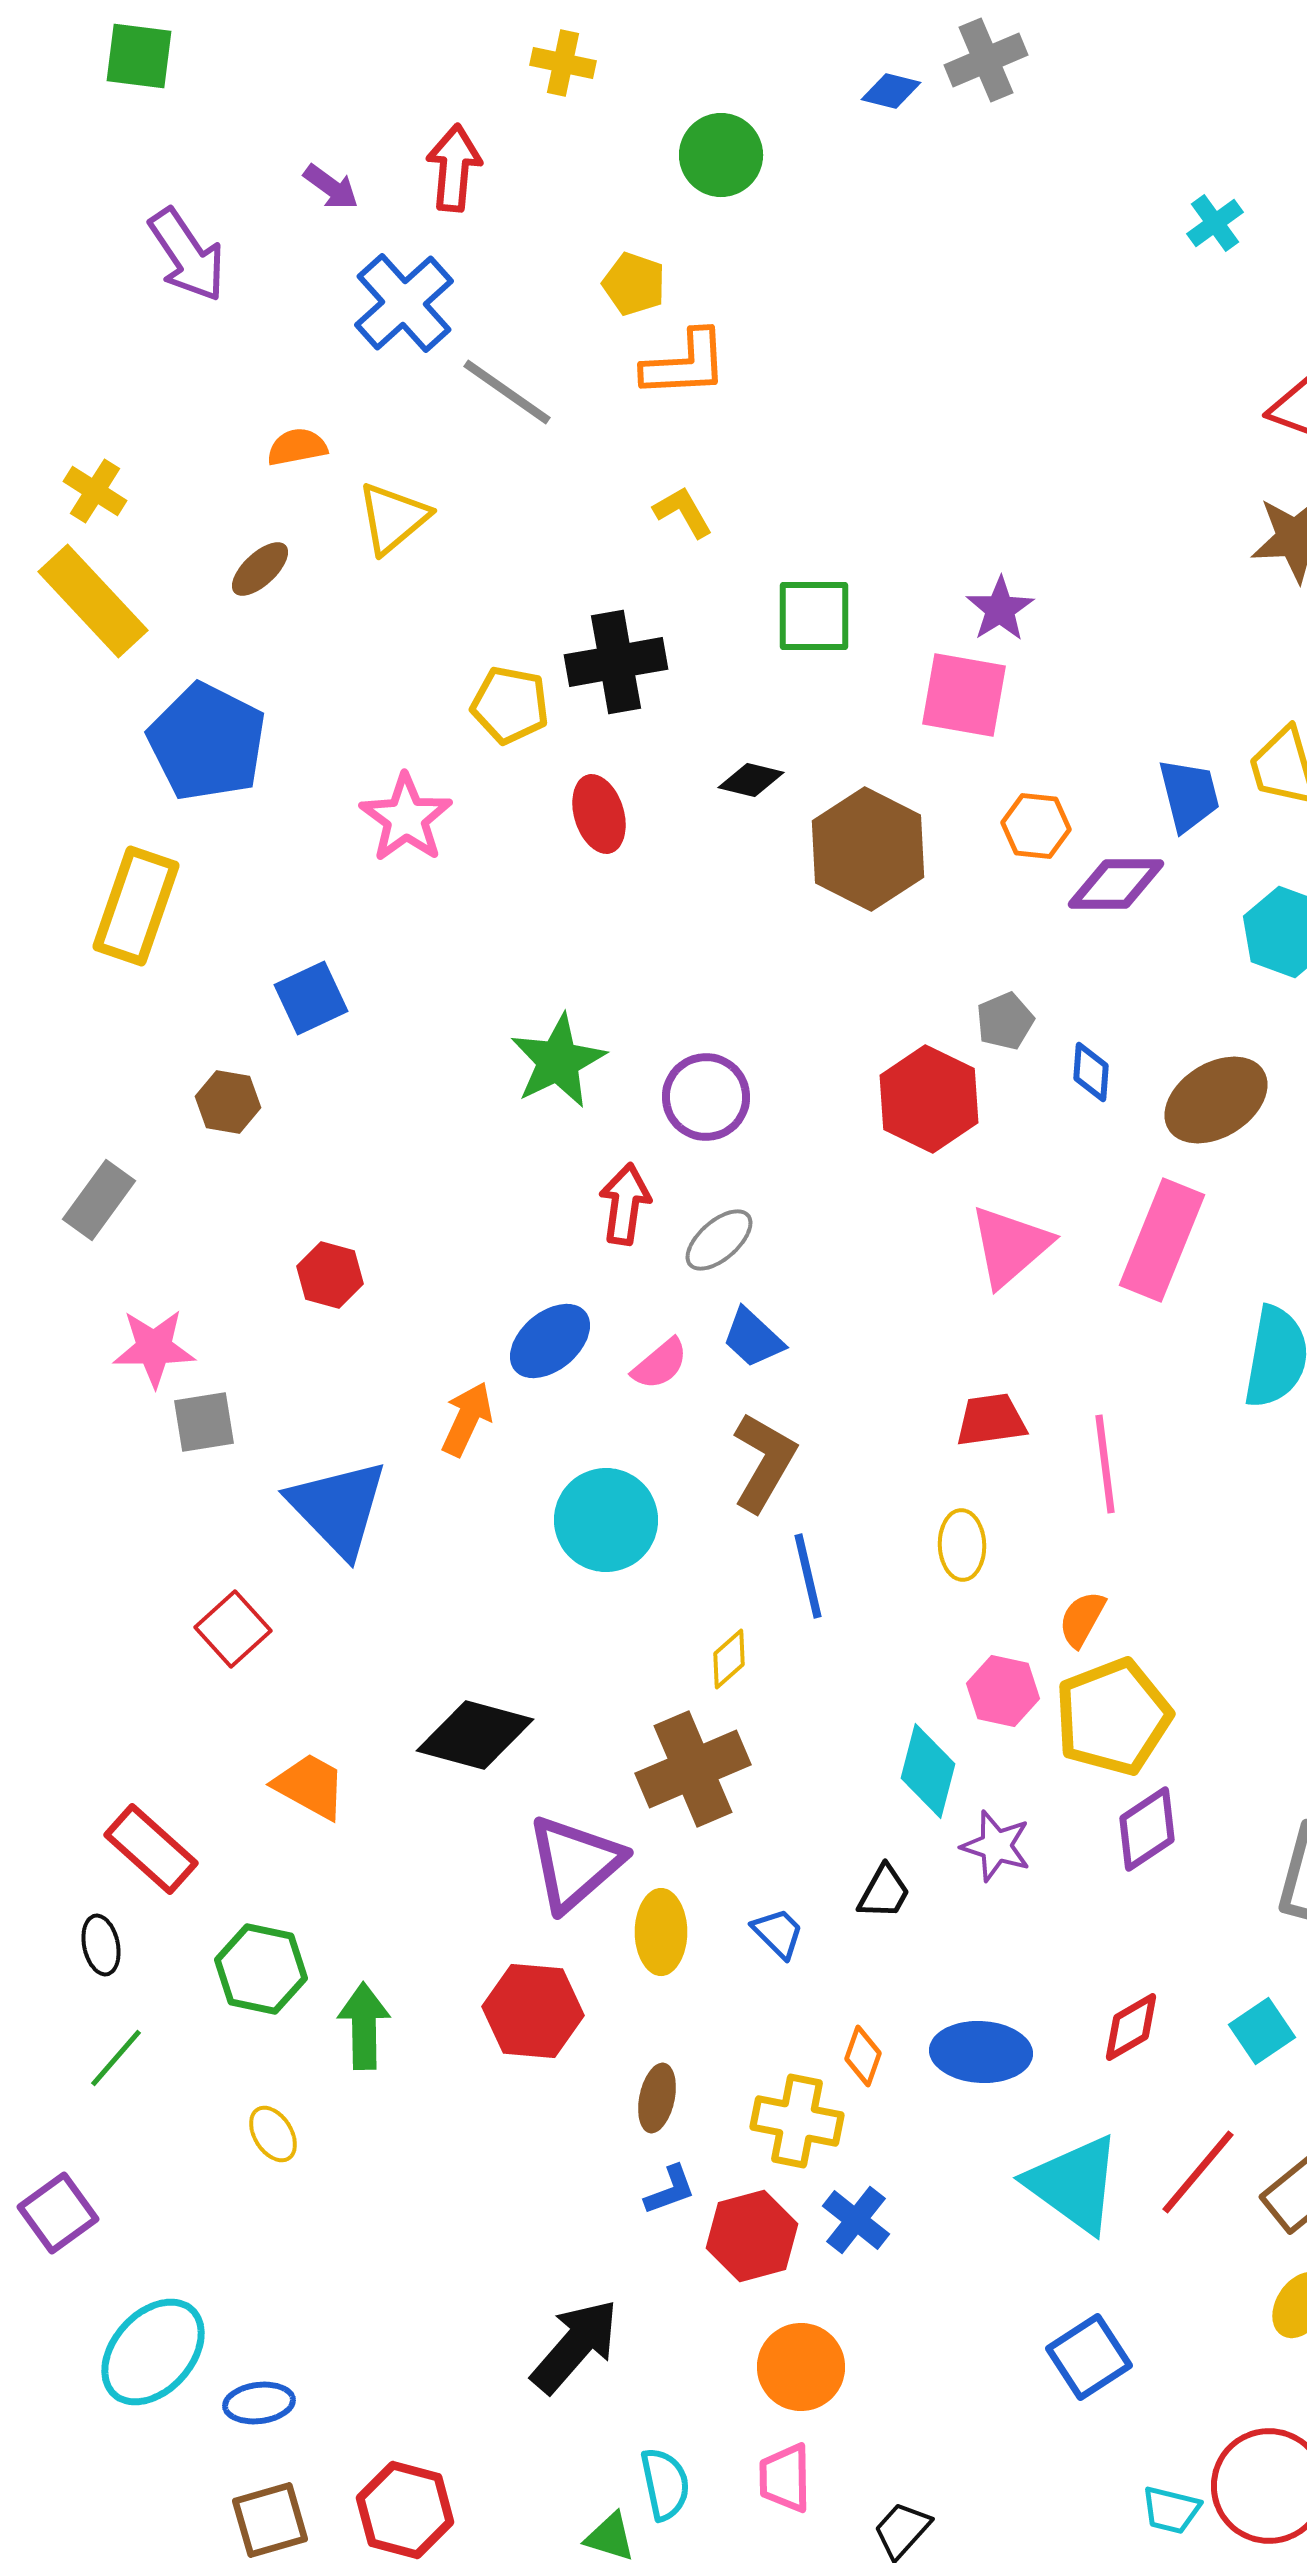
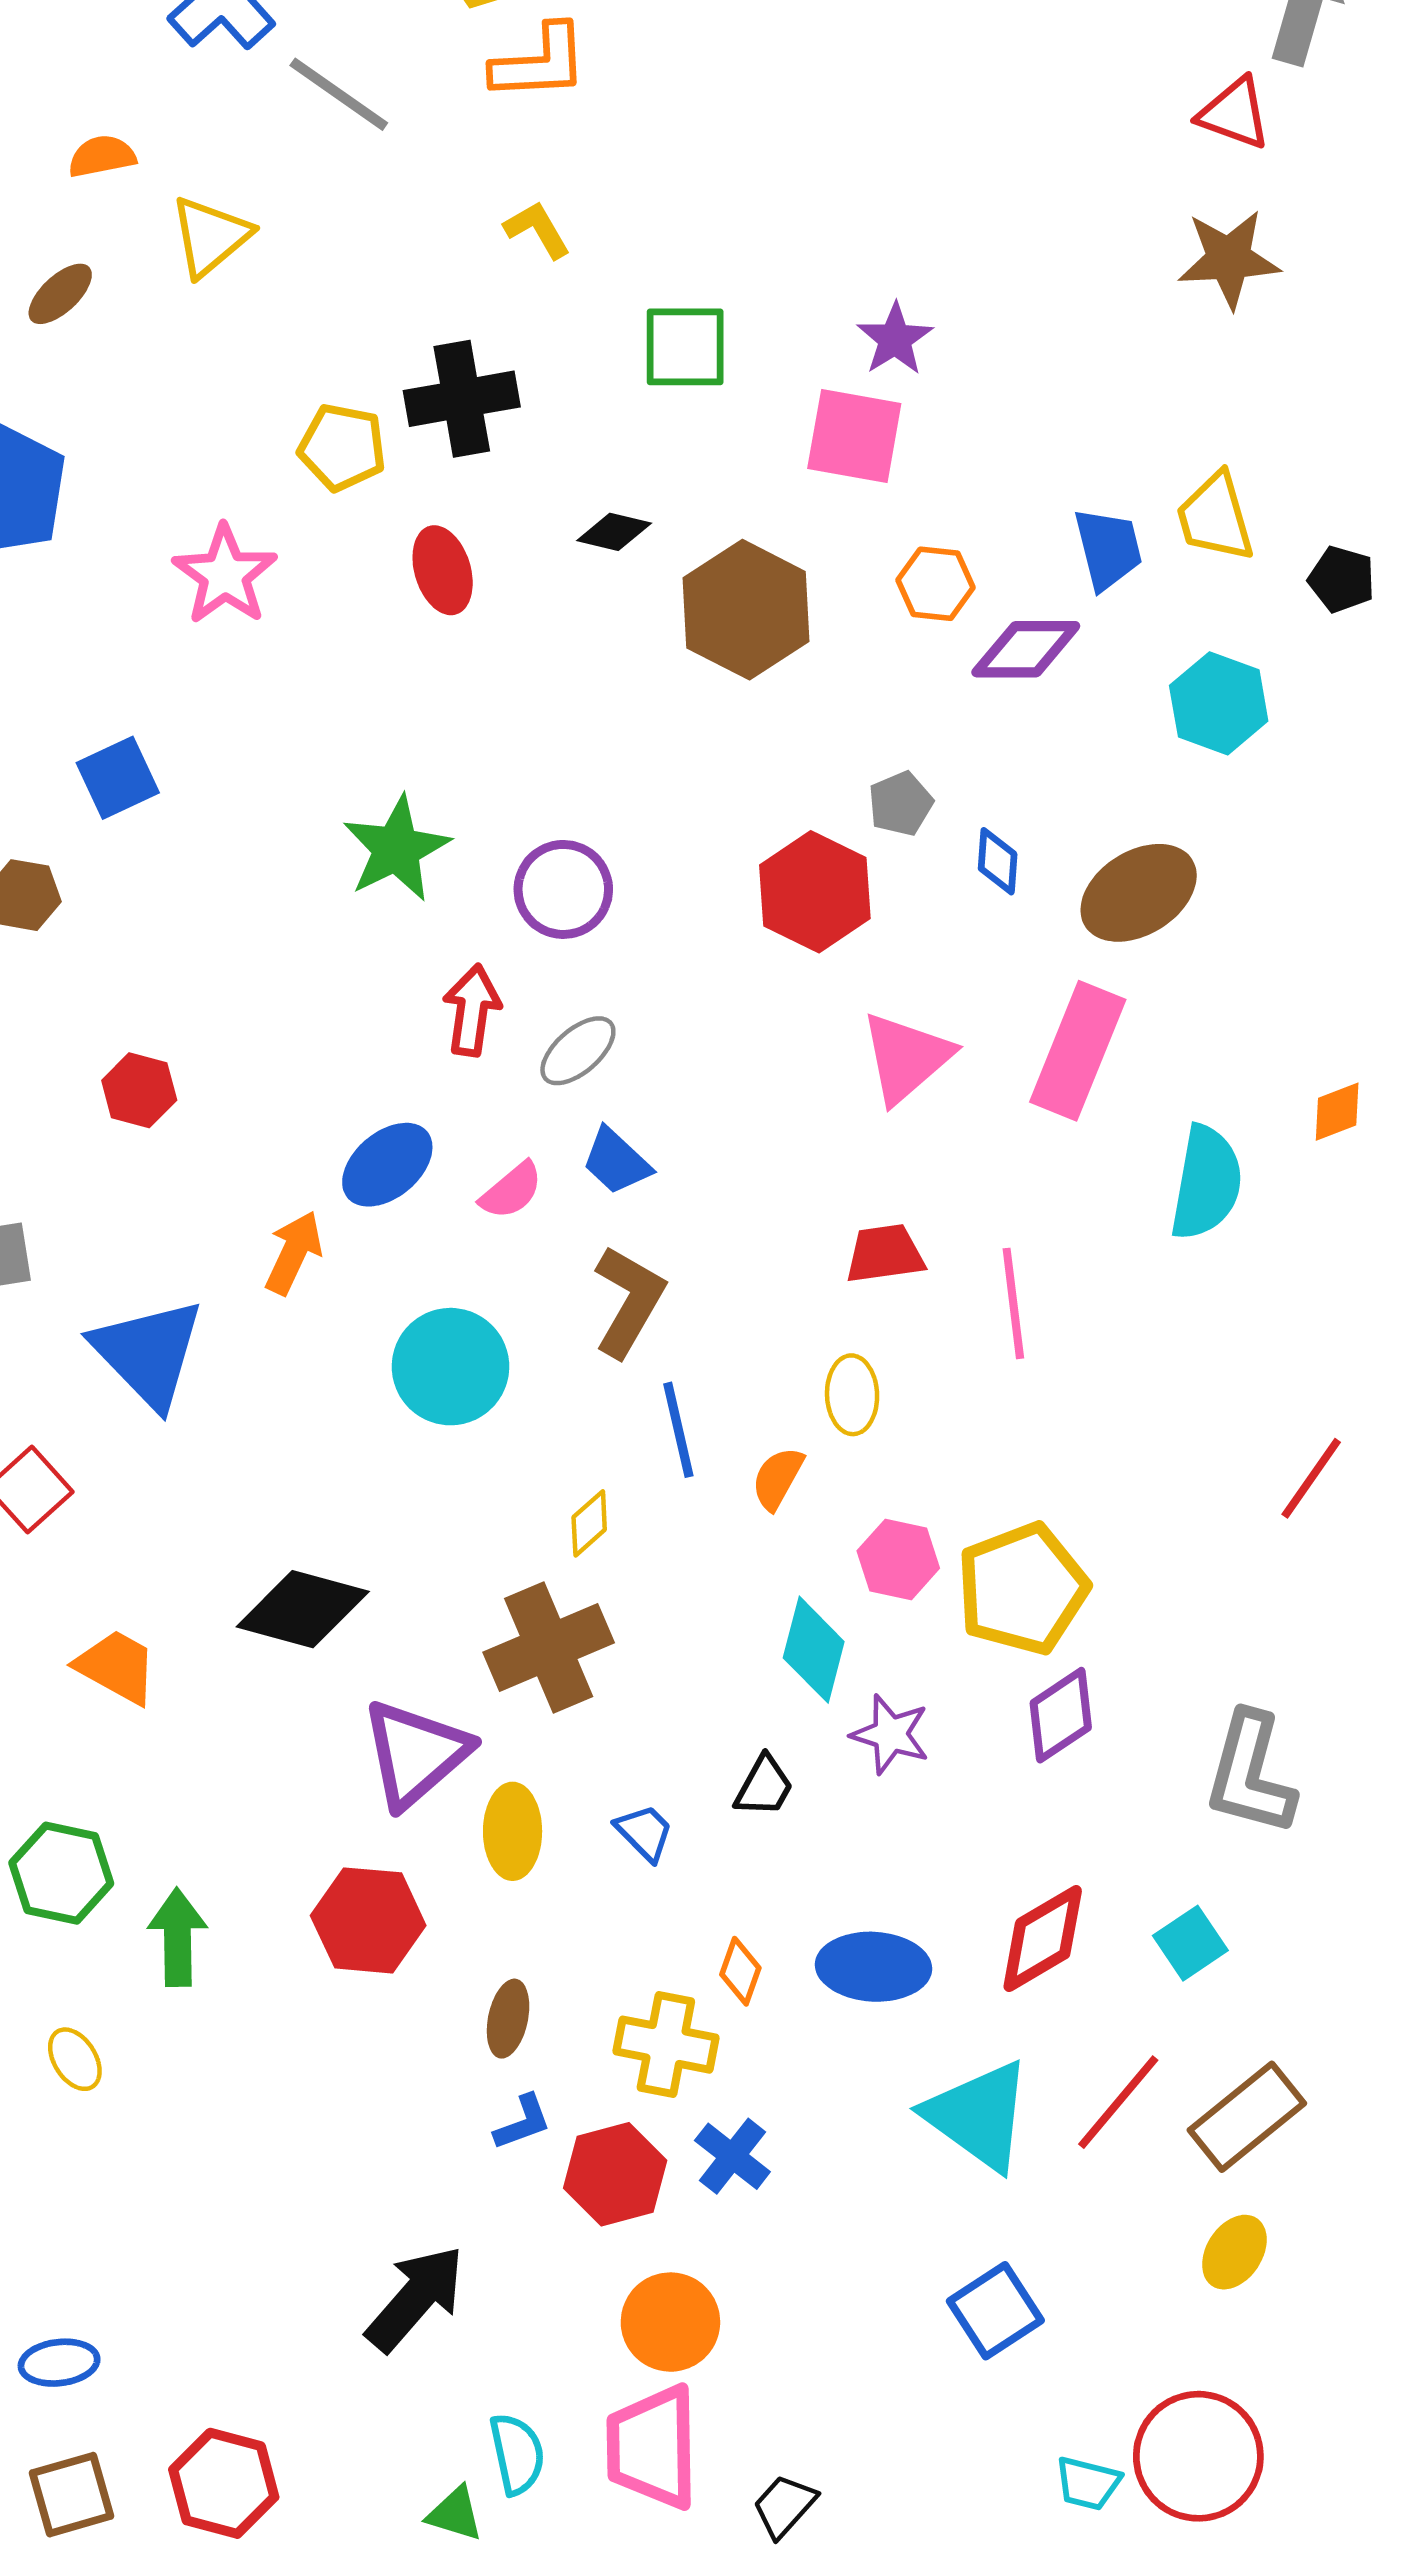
orange semicircle: (1082, 1619) -> (778, 1478), moved
red diamond: (1131, 2027) -> (1043, 1938), size x1.4
pink trapezoid: (785, 2478) -> (652, 2447), size x1.6

